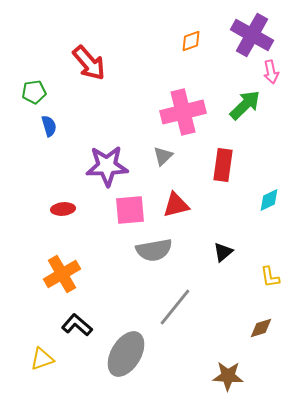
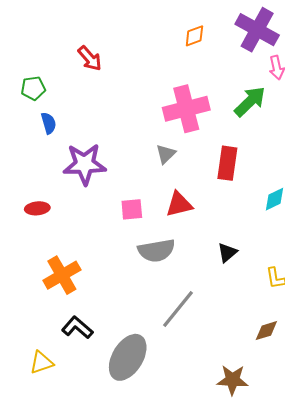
red arrow: (89, 63) -> (90, 58), size x0.7
purple star: (107, 166) -> (85, 164), moved
red ellipse: (63, 209) -> (37, 208), moved
pink square: (130, 210) -> (132, 209), size x0.7

